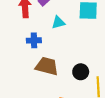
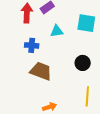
black circle: (81, 72) -> (83, 63), moved

